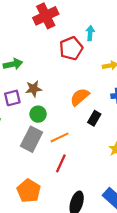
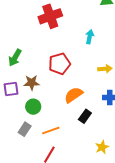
red pentagon: (71, 48) -> (59, 64), moved
green arrow: (13, 64) -> (15, 58), turned 126
gray rectangle: (32, 139) -> (25, 129), size x0.6

